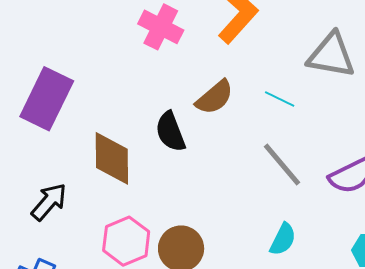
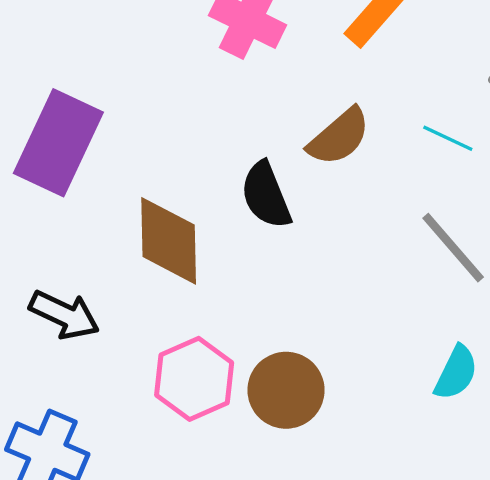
black arrow: (49, 202) -> (64, 315), turned 75

